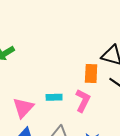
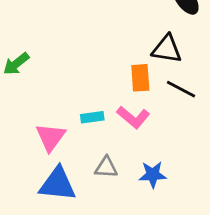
pink L-shape: (83, 101) -> (133, 117), turned 110

